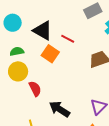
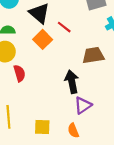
black arrow: (59, 109) -> (72, 82), moved, turned 35

